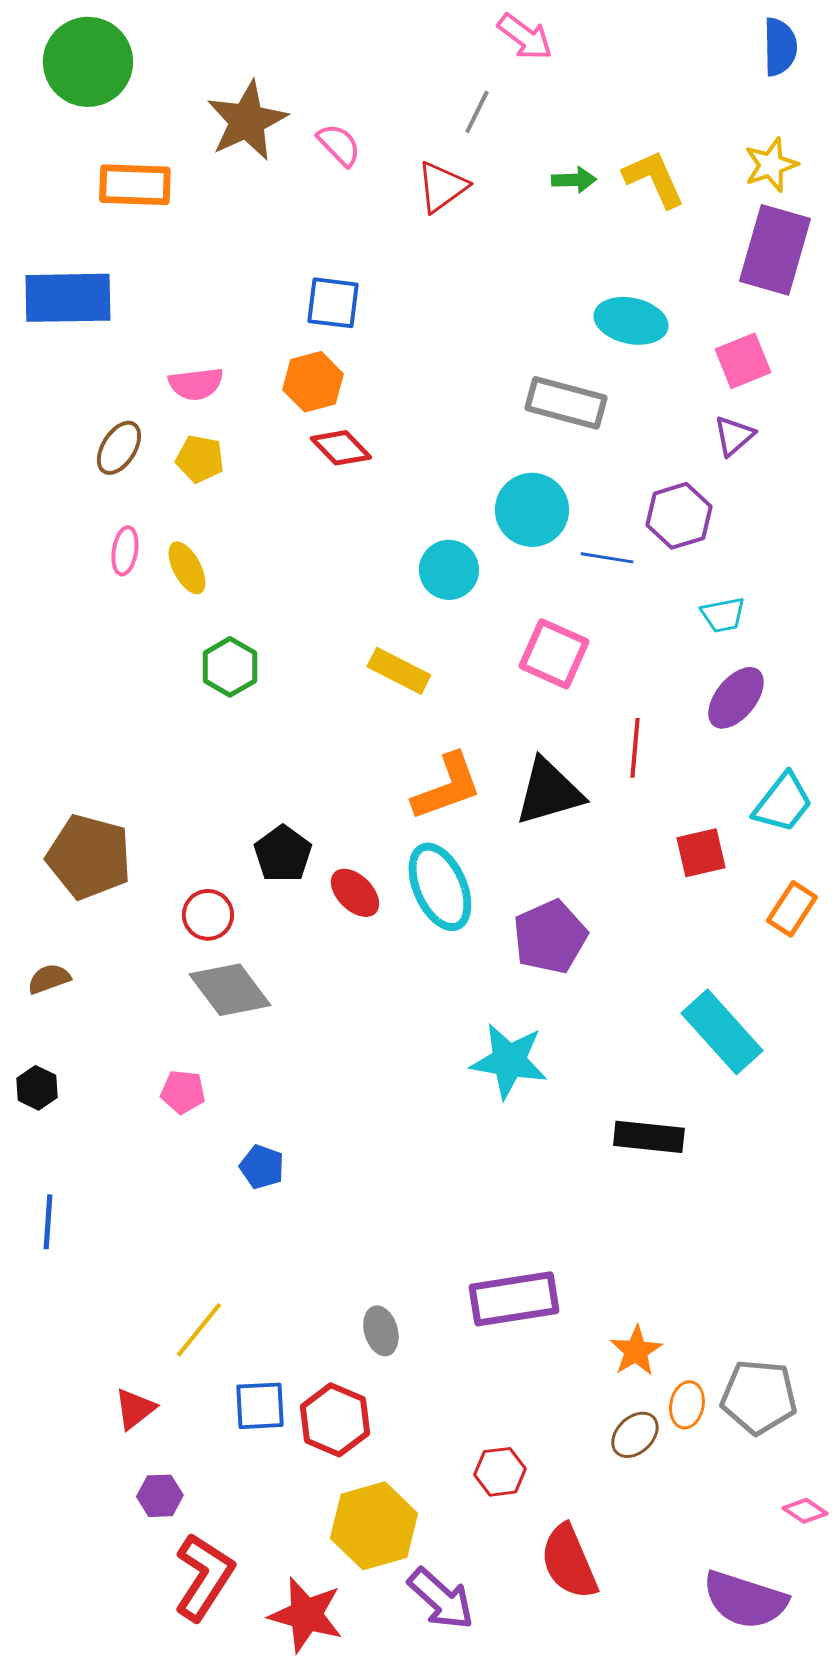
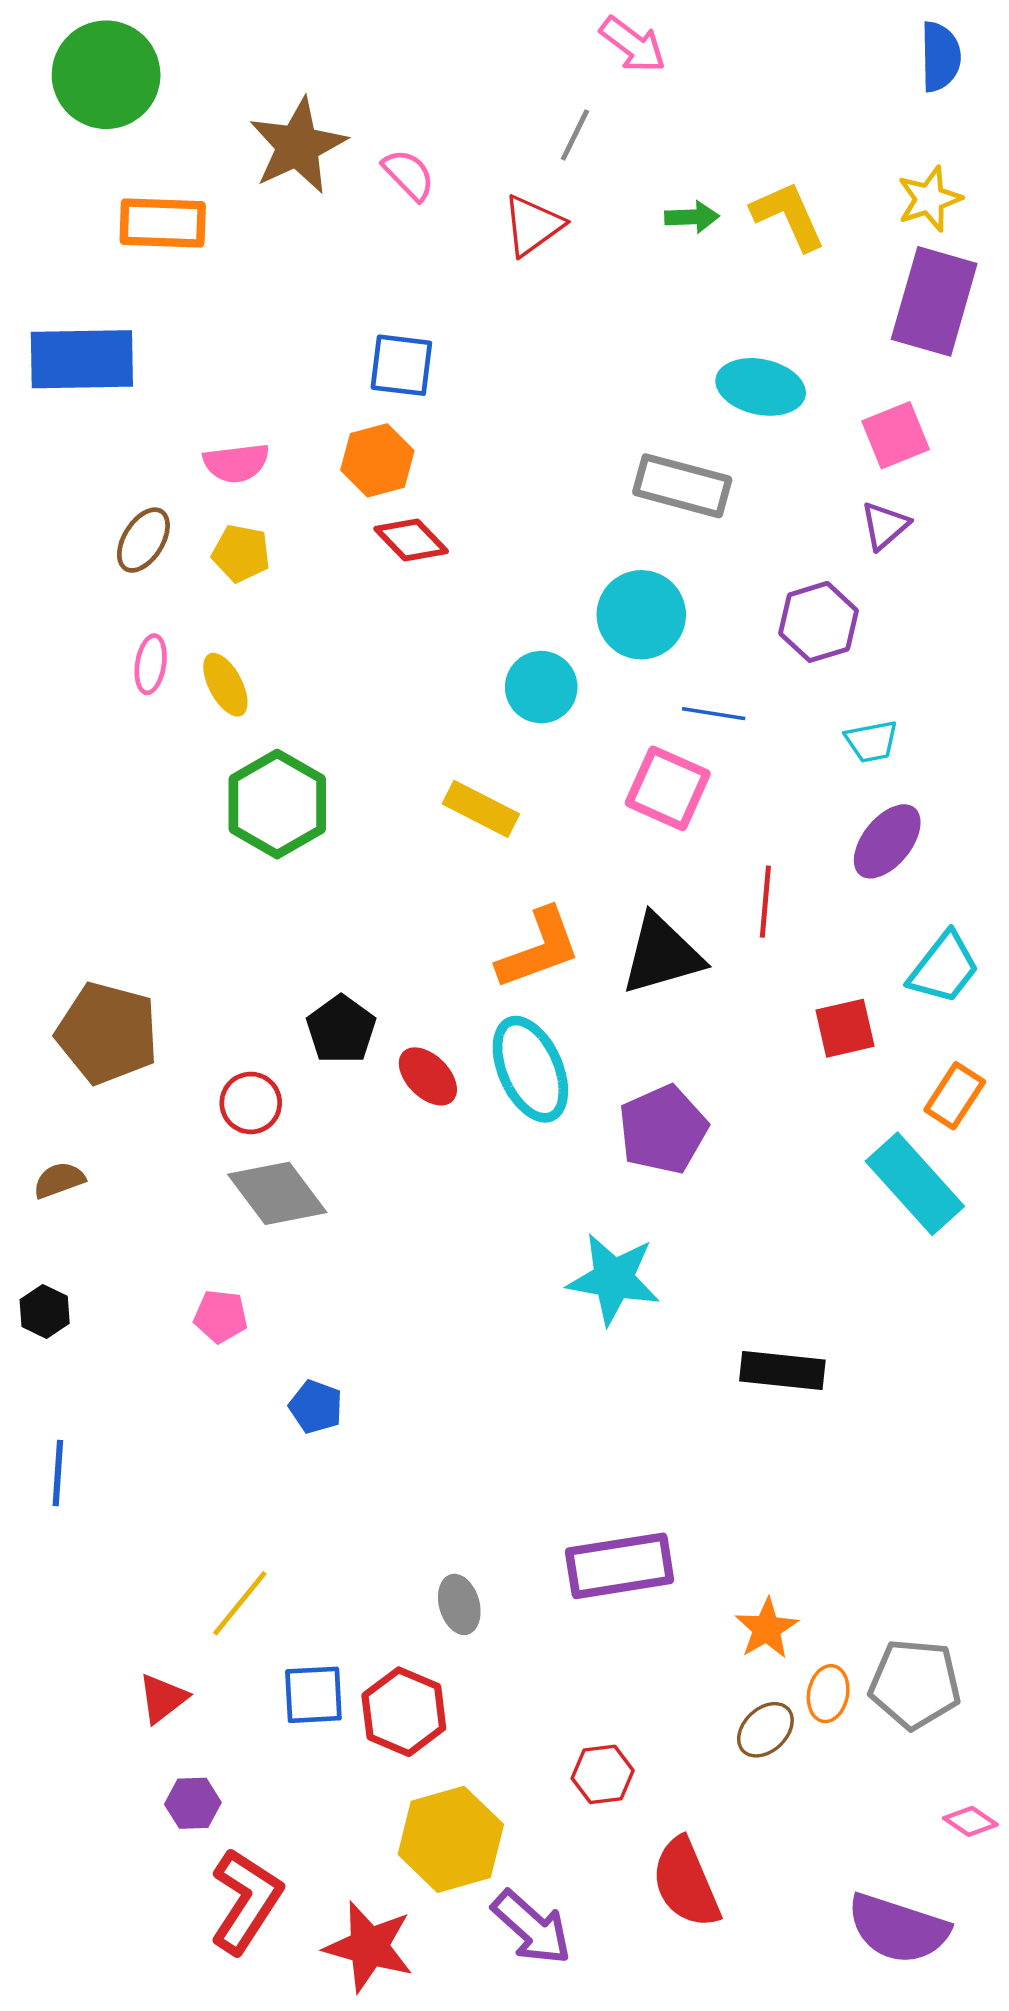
blue line: (607, 558) -> (714, 714), moved
green hexagon: (230, 667) -> (277, 804), size x1.5
cyan rectangle: (722, 1032) -> (915, 1184), moved

